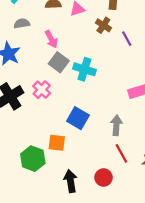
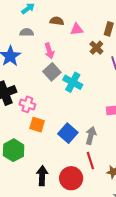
pink cross: (42, 90) -> (27, 104), moved, turned -35
blue square: (78, 118) -> (68, 133), moved
orange square: (57, 143) -> (37, 125), moved
red circle: (104, 177) -> (71, 178), size x1.5

